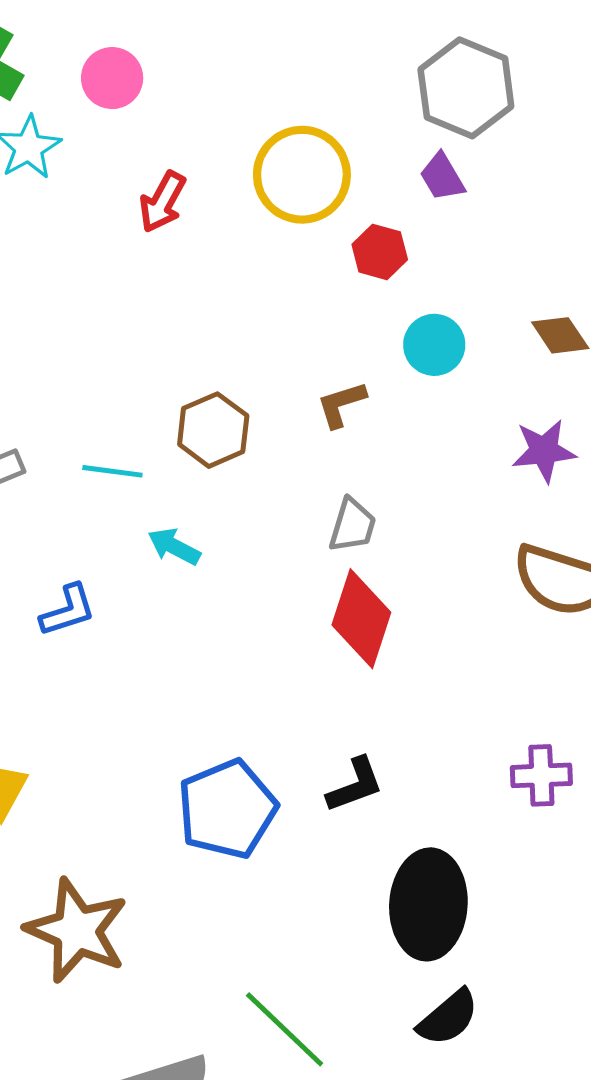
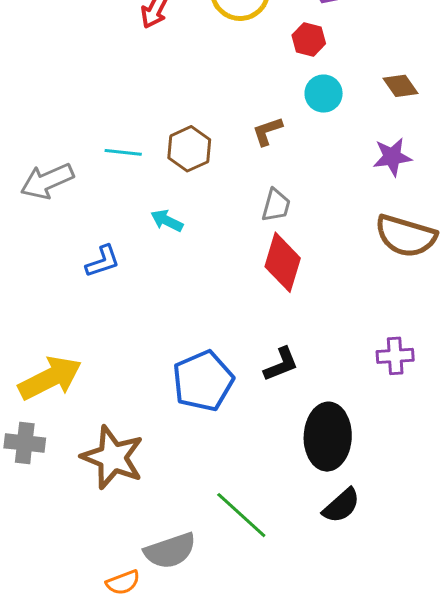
red hexagon: (380, 252) -> (309, 39), moved
cyan line: (112, 471) -> (123, 152), moved

